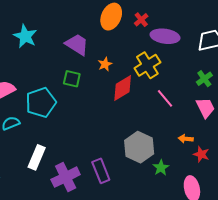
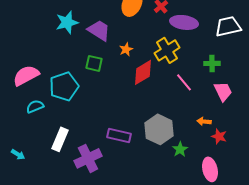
cyan star: (25, 36) -> (67, 22), moved, turned 30
green cross: (204, 79) -> (212, 63), moved, turned 35
purple rectangle: (101, 171) -> (119, 135), moved, turned -55

